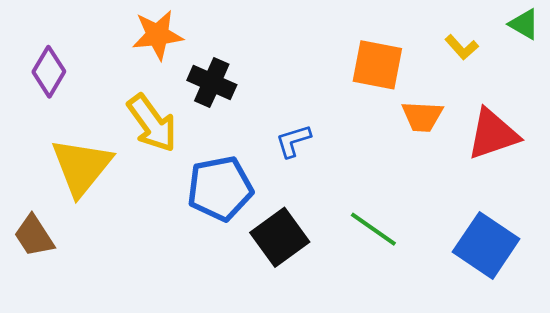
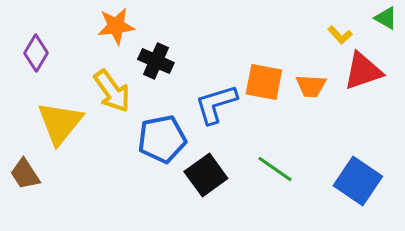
orange square: (377, 65) -> (264, 82), moved
red triangle: (493, 134) -> (363, 71), moved
blue L-shape: (293, 141) -> (216, 104), size x1.6

